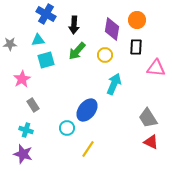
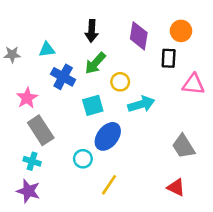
blue cross: (46, 14) -> (63, 77), moved
orange circle: (137, 20) -> (181, 31), moved
yellow circle: (105, 55) -> (120, 82), moved
cyan square: (46, 60) -> (93, 105), moved
cyan arrow: (114, 84) -> (141, 104), turned 50
gray rectangle: (33, 105) -> (41, 130), size x1.6
red triangle: (151, 142) -> (176, 187), moved

